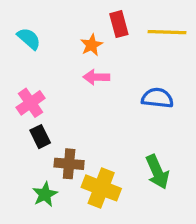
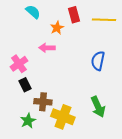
cyan semicircle: (29, 39) -> (33, 12), moved
pink arrow: (96, 77) -> (47, 48), moved
blue semicircle: (157, 98) -> (98, 61), turned -84

